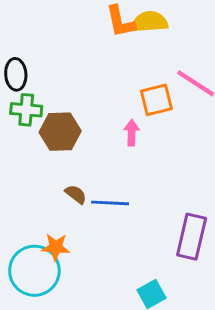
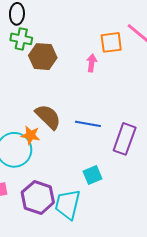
brown semicircle: (76, 194) -> (48, 117), moved, size x1.8
blue line: (110, 203) -> (88, 124), moved

